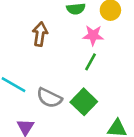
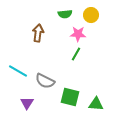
green square: (84, 102) -> (70, 97), moved, turned -30

